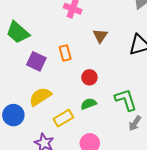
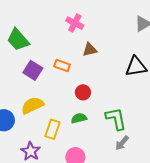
brown triangle: (100, 36) -> (90, 50), moved, turned 35
orange rectangle: (65, 53) -> (62, 66), turned -63
yellow rectangle: (63, 118) -> (52, 129), turned -48

